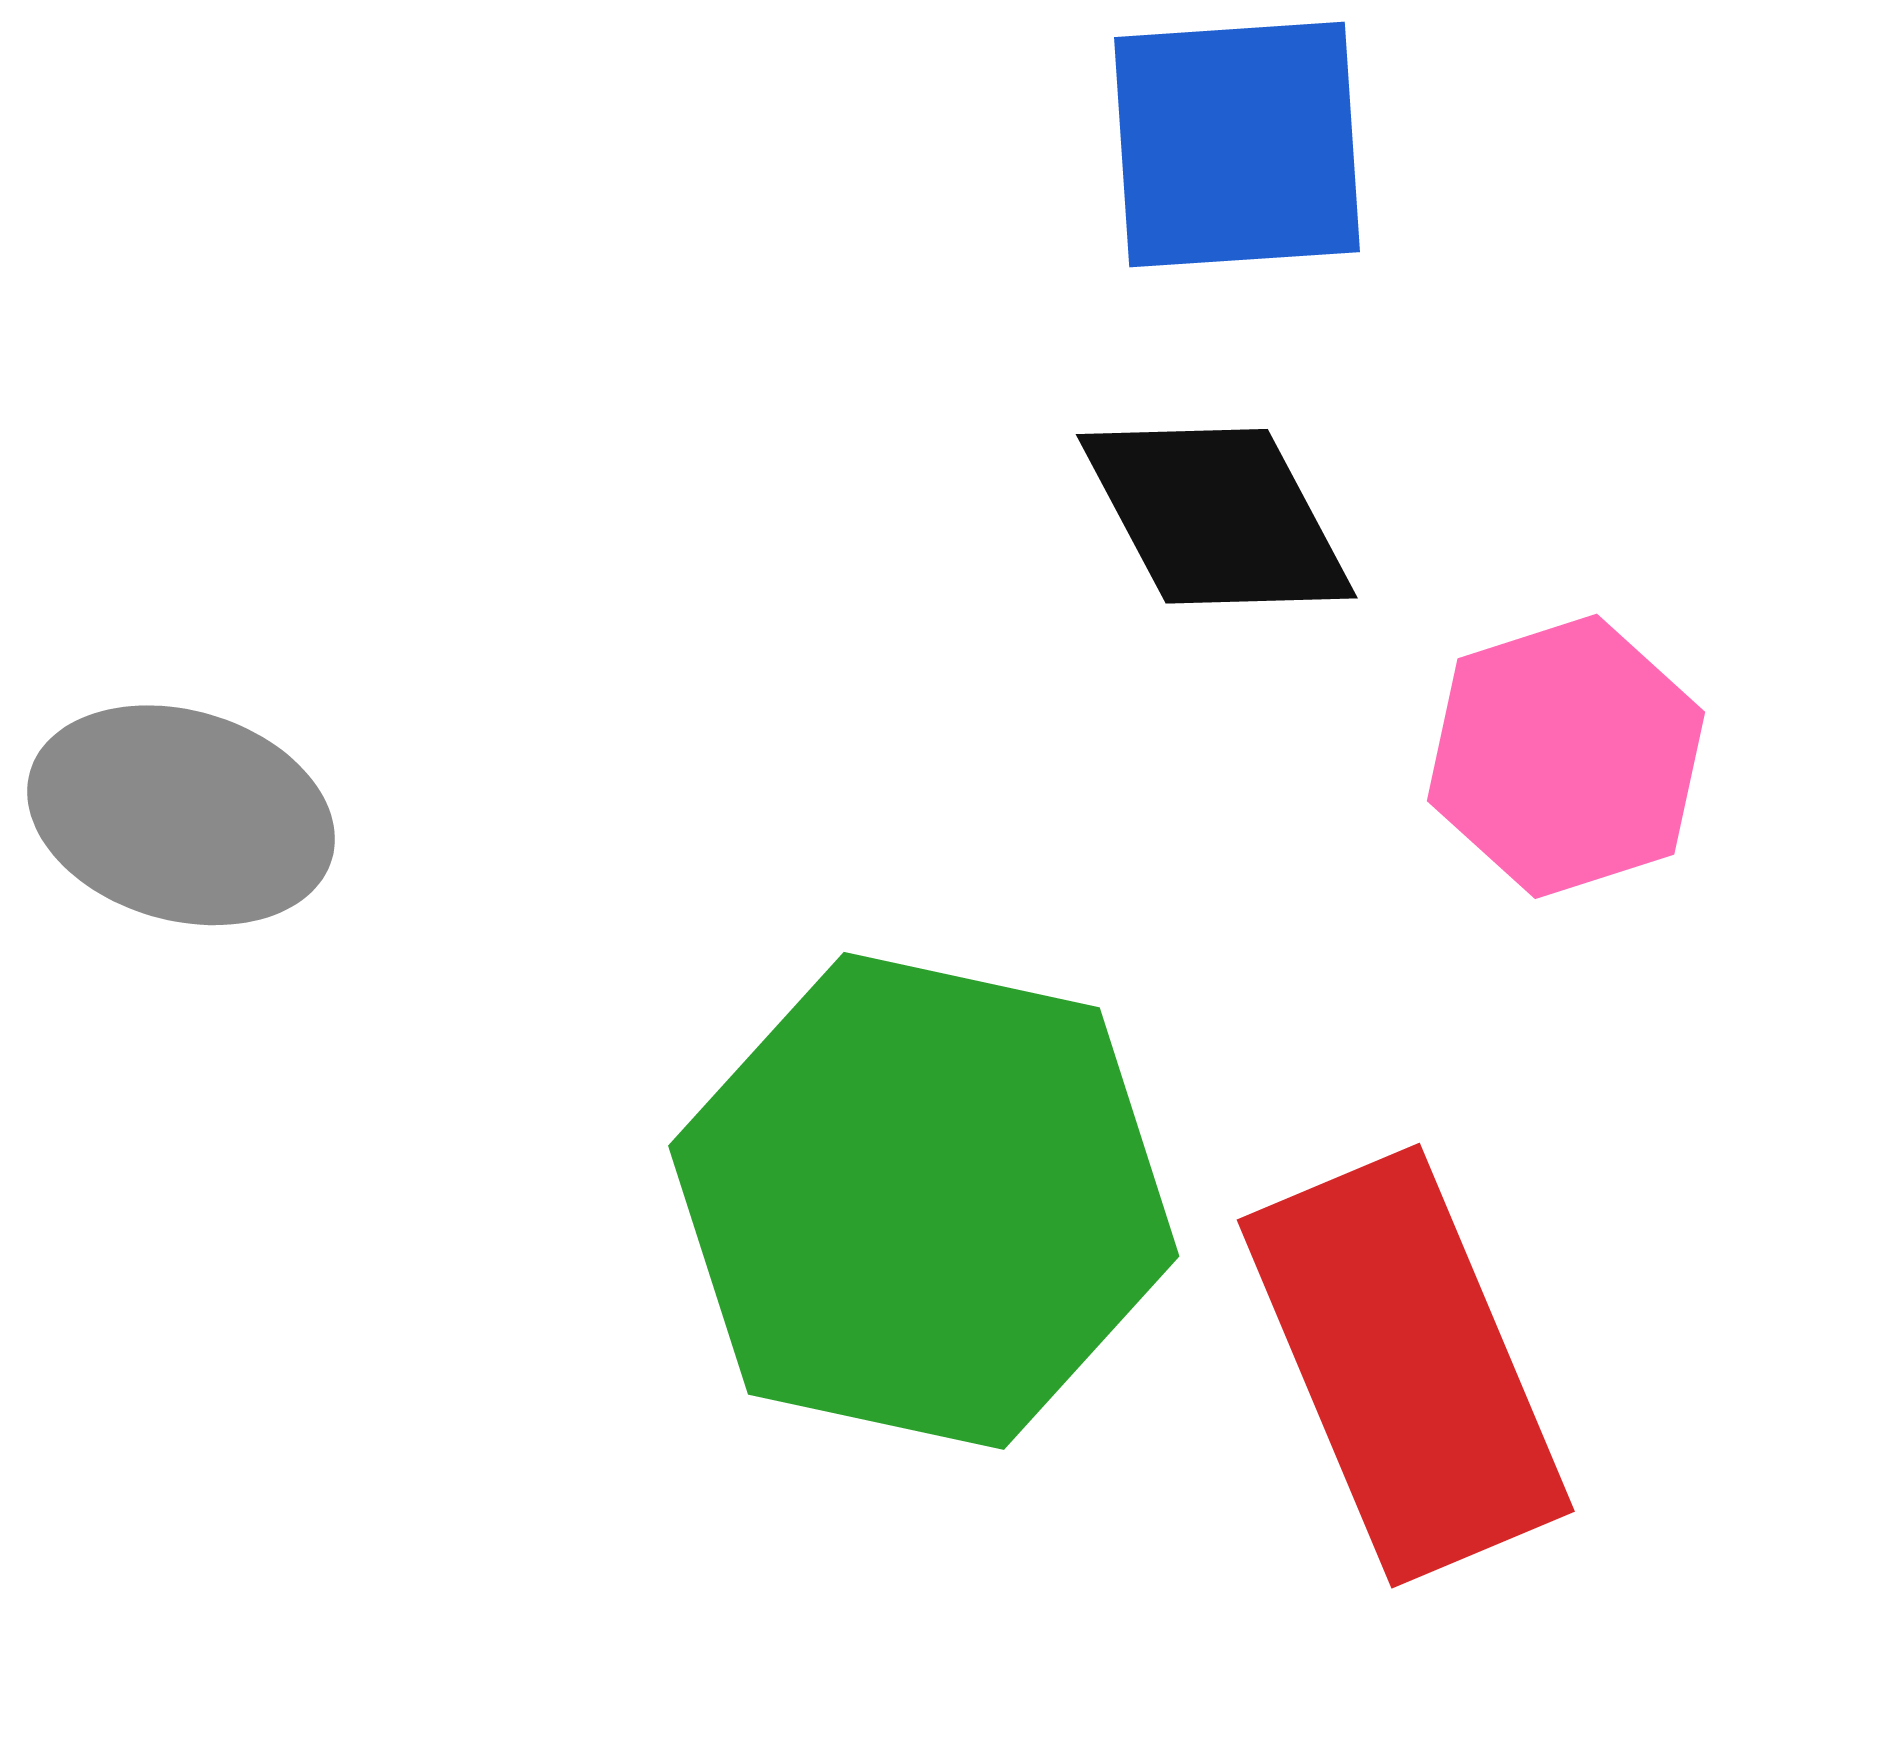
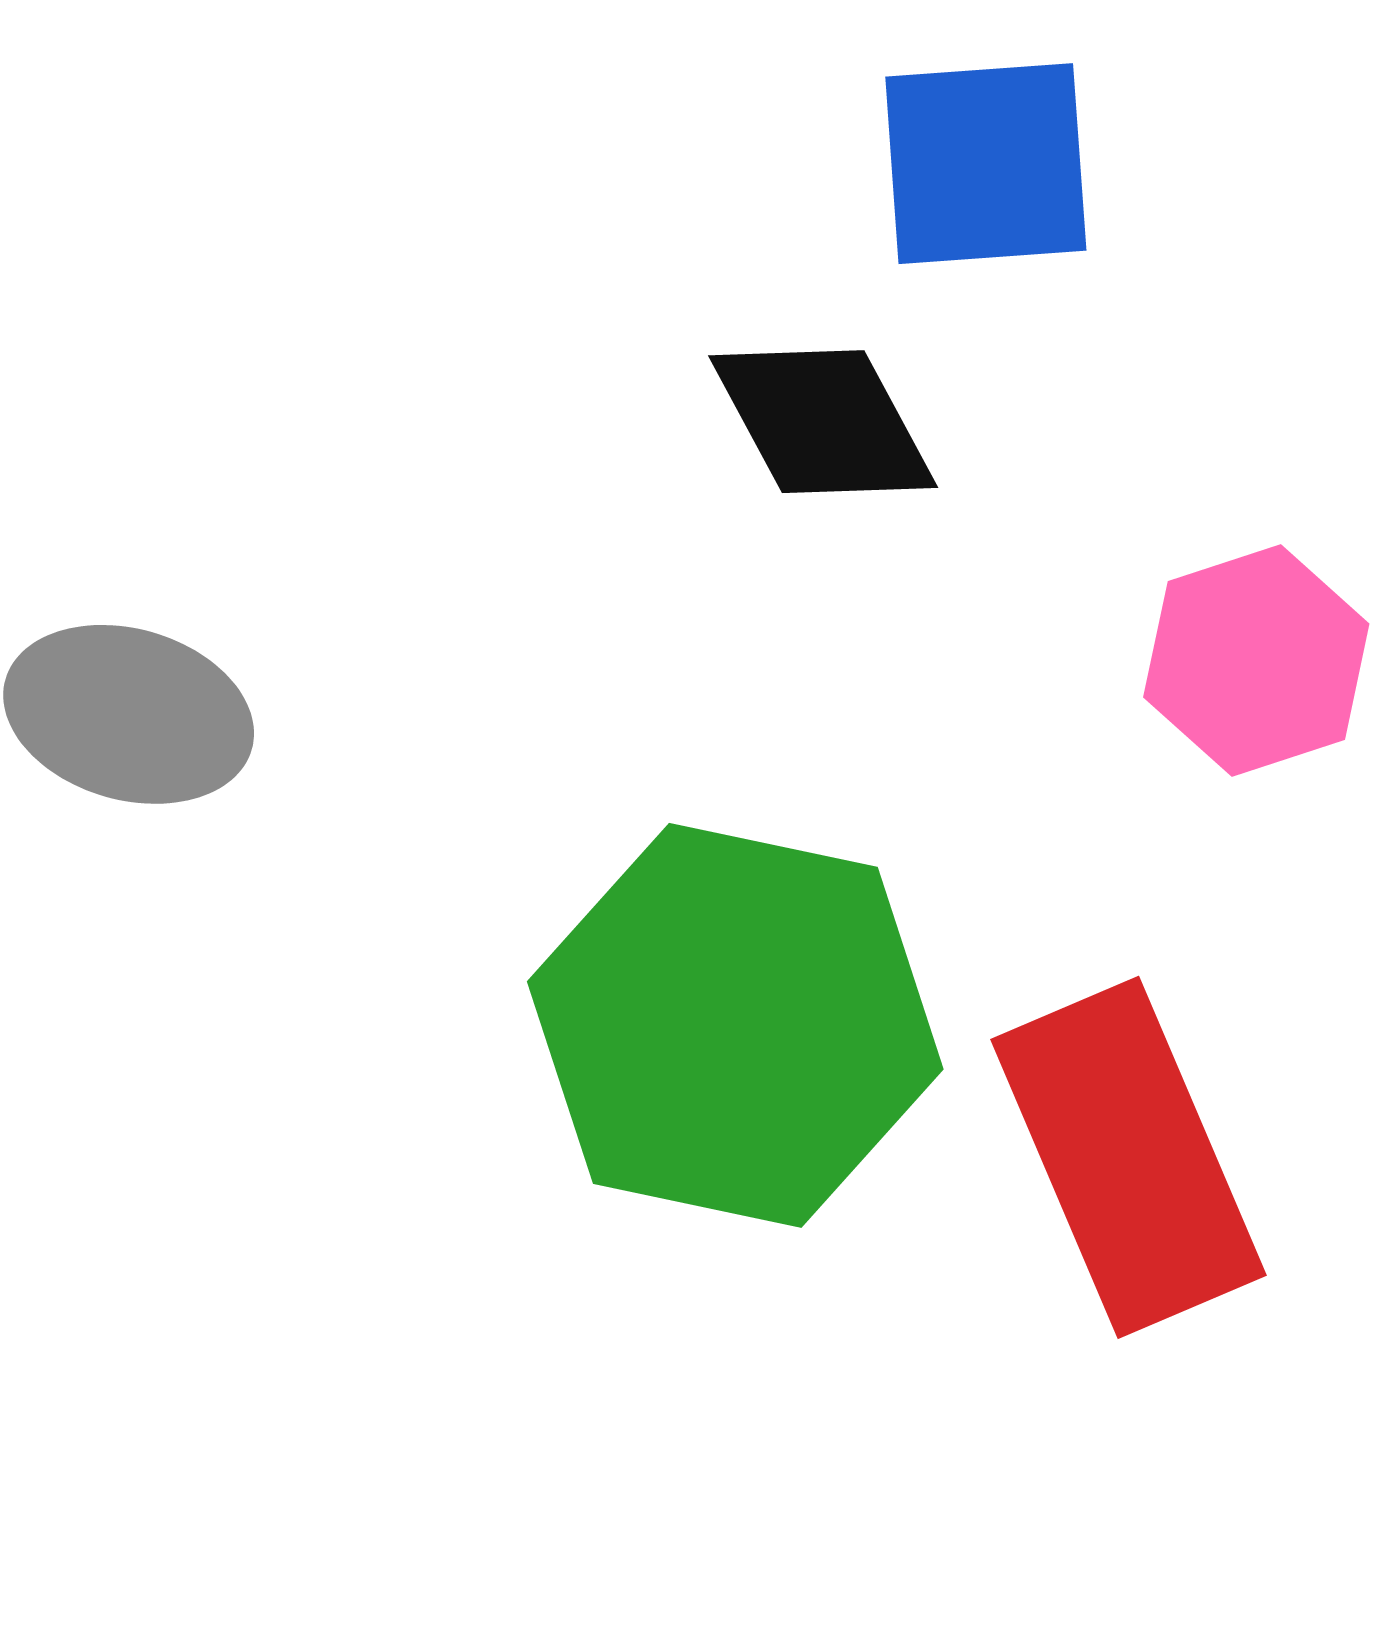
black diamond: (1217, 516) -> (823, 422), moved

